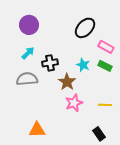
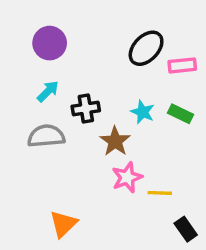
pink rectangle: (106, 47) -> (182, 65), moved, turned -35
yellow line: (105, 105) -> (160, 193), moved
orange triangle: (37, 130) -> (63, 224), turned -42
black rectangle: (99, 134) -> (186, 229), moved

